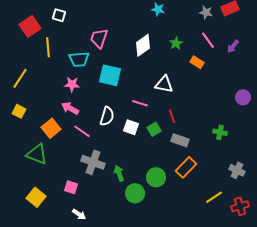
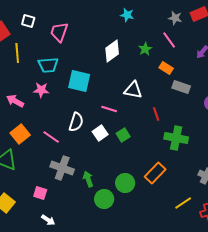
pink trapezoid: (99, 38) -> (59, 32), moved
pink line: (208, 40) -> (169, 40), moved
pink arrow: (70, 108) -> (15, 101), moved
red line: (172, 116) -> (156, 114), moved
white square: (131, 127) -> (100, 133), turned 35
green cross: (220, 132) -> (176, 138), moved, size x1.6
gray rectangle: (180, 140) -> (181, 87), moved

